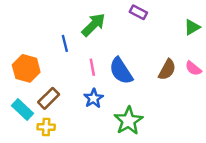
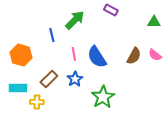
green triangle: (192, 27) -> (154, 22), turned 32
brown rectangle: (49, 98) -> (49, 79), moved
cyan rectangle: (22, 110) -> (18, 88), turned -42

